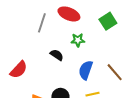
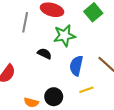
green star: (78, 40) -> (64, 36), size x1.5

